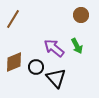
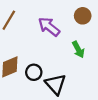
purple arrow: (54, 48) -> (49, 27), moved

